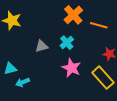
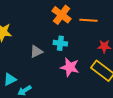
cyan cross: (67, 43) -> (60, 43), turned -32

